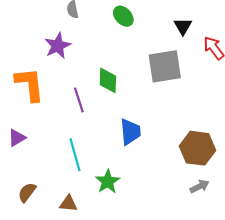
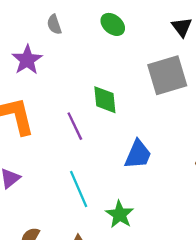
purple star: (58, 46) -> (27, 60), moved
blue trapezoid: (130, 132) -> (138, 154), turned 36

